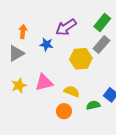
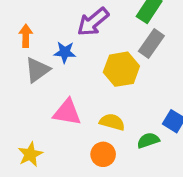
gray triangle: (16, 53) -> (37, 70), moved
pink triangle: (44, 82) -> (67, 112), turned 30
yellow star: (19, 85) -> (30, 154), moved

